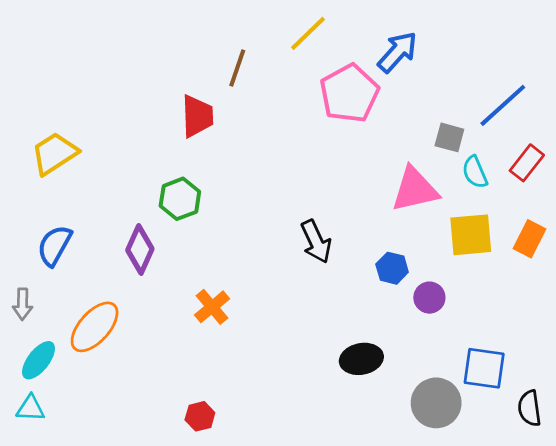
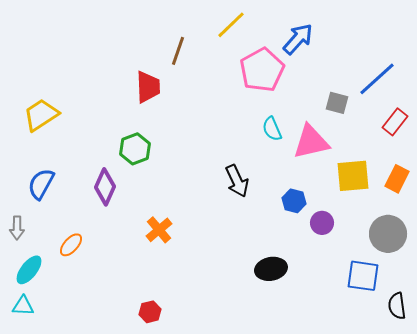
cyan semicircle: (475, 172) -> (272, 129), moved
orange ellipse: (95, 327) -> (71, 245), size x0.6
gray circle: (436, 403) -> (388, 234), moved

